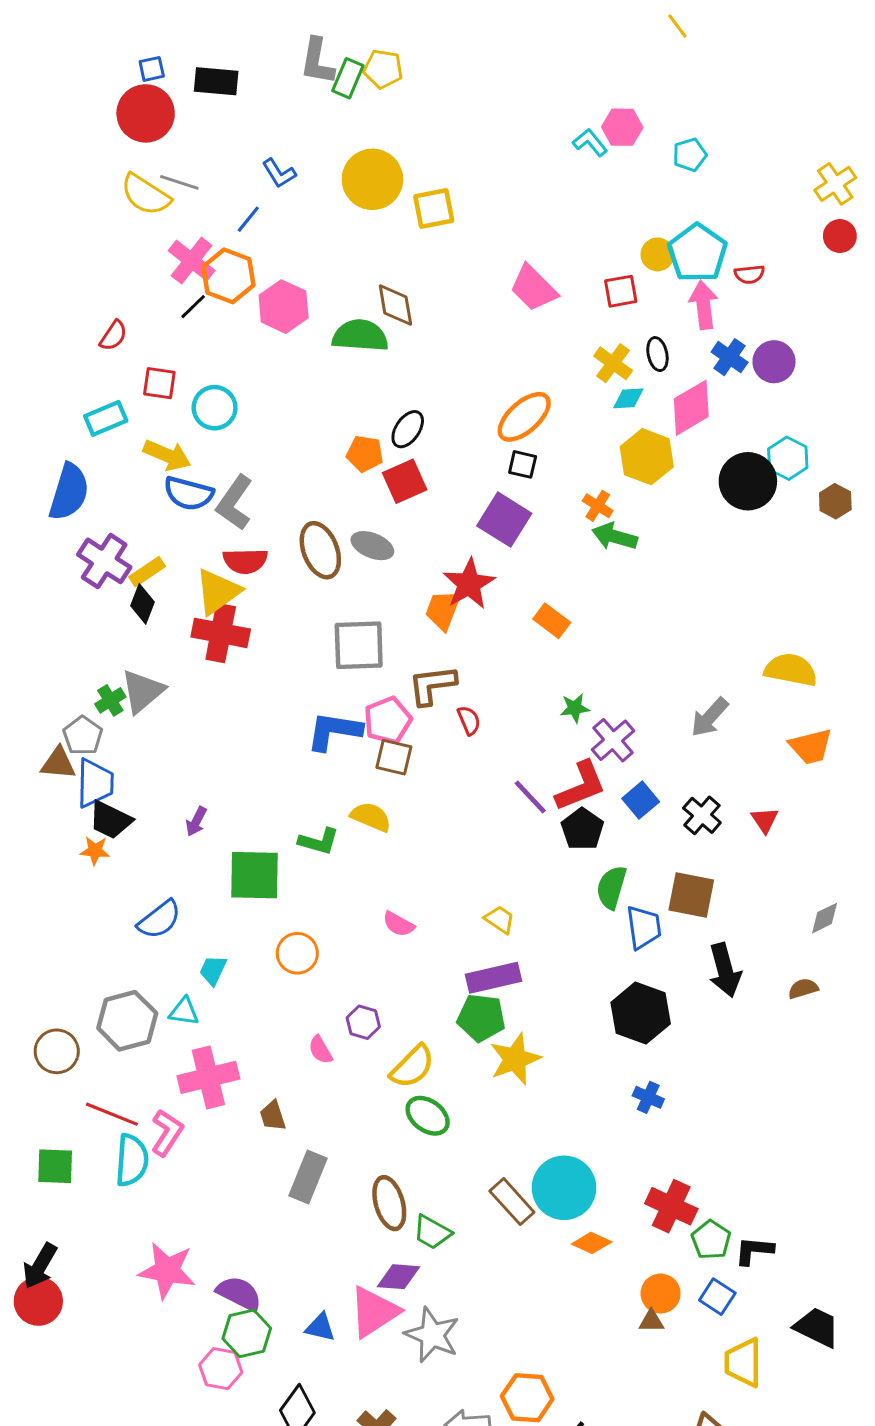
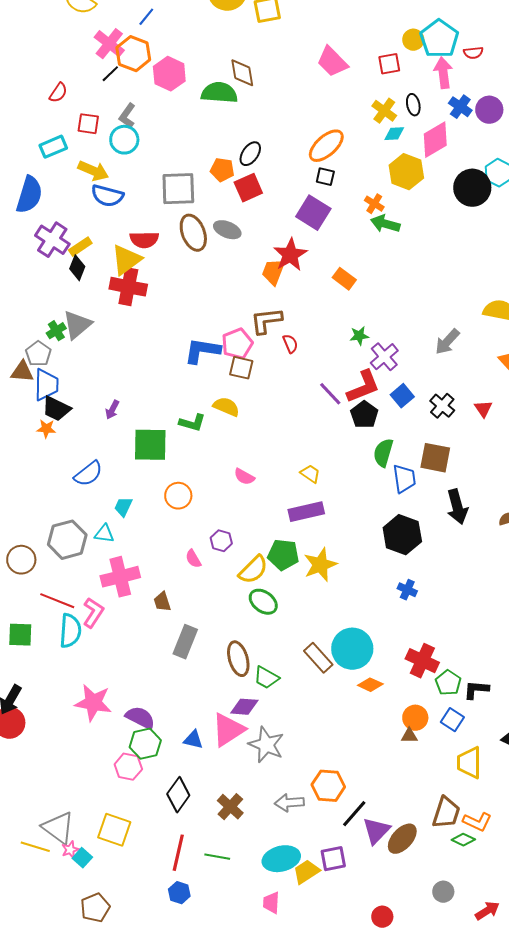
gray L-shape: (234, 503) -> (127, 116), moved, size x0.7
gray square: (359, 645) -> (178, 189), moved
green pentagon: (481, 1018) -> (283, 555), moved

